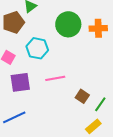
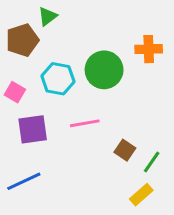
green circle: (68, 24) -> (104, 70), moved

